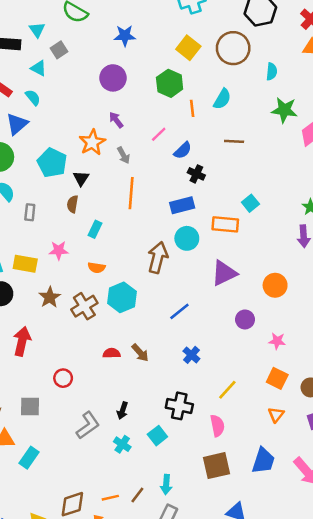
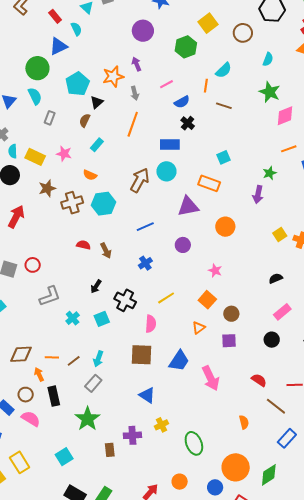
brown circle: (233, 48) -> (243, 33), size x0.7
orange line: (192, 108) -> (206, 86), moved
orange rectangle: (225, 224) -> (209, 183), moved
purple circle: (245, 319) -> (183, 245), moved
red circle: (63, 378) -> (33, 265), moved
black arrow: (122, 411) -> (96, 286), moved

